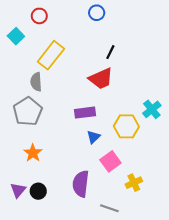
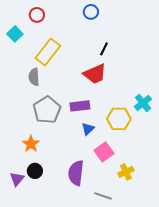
gray pentagon: (28, 112) -> (47, 110), moved
black circle: (38, 191) -> (35, 171), moved

